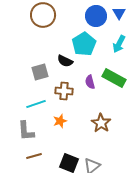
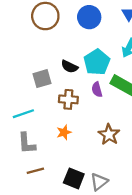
blue circle: (96, 16) -> (89, 17), moved
cyan pentagon: (84, 44) -> (97, 62), moved
cyan line: (36, 104) -> (23, 114), moved

